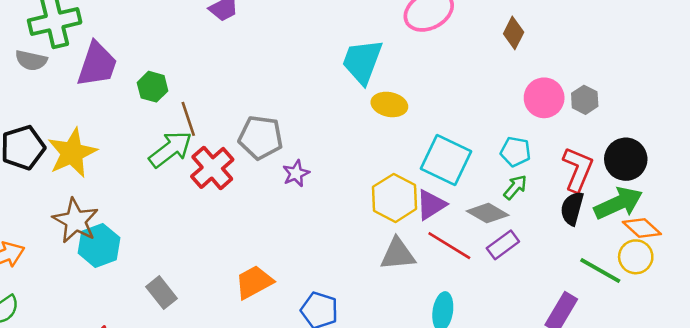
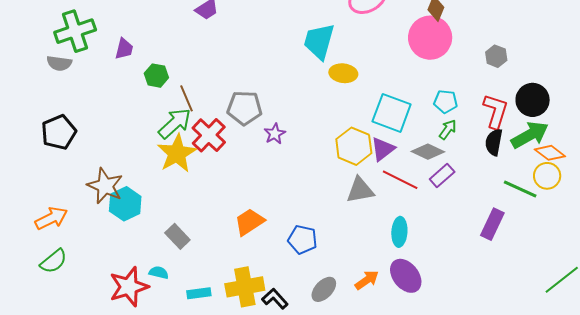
purple trapezoid: (97, 64) -> (124, 49), moved, size x0.6
pink circle: (544, 98) -> (430, 38), moved, size x1.4
yellow star: (72, 153) -> (177, 153), moved

